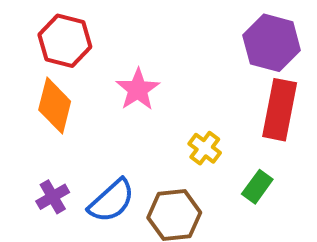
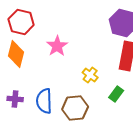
purple cross: (53, 197) -> (15, 99), turned 35
blue semicircle: (111, 201) -> (44, 101), turned 130

